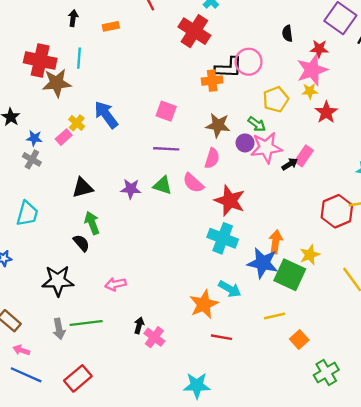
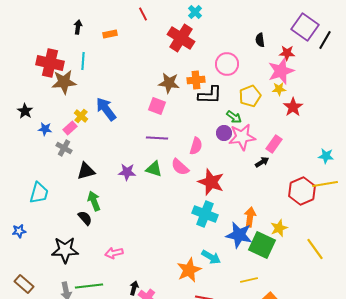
black L-shape: (229, 68) -> (210, 95), moved
brown star: (218, 125) -> (169, 83), moved
gray cross: (32, 159) -> (64, 148), moved
black arrow: (290, 164) -> (262, 162), moved

